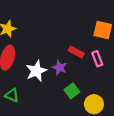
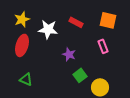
red rectangle: (76, 52) -> (76, 22), moved
white star: (36, 71) -> (48, 29), moved, turned 30

